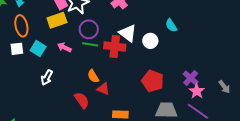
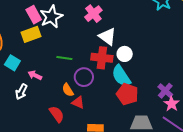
cyan semicircle: (171, 25) -> (121, 76), moved, size x1.6
purple circle: (89, 29) -> (84, 77), moved
white triangle: (128, 33) -> (107, 37), moved
red cross: (115, 46) -> (102, 58), moved
pink arrow: (64, 47) -> (35, 75), moved

